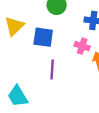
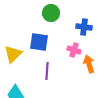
yellow triangle: (14, 26) -> (13, 54), moved

